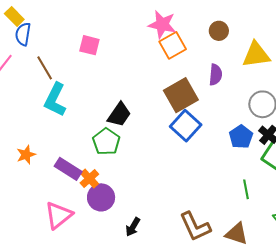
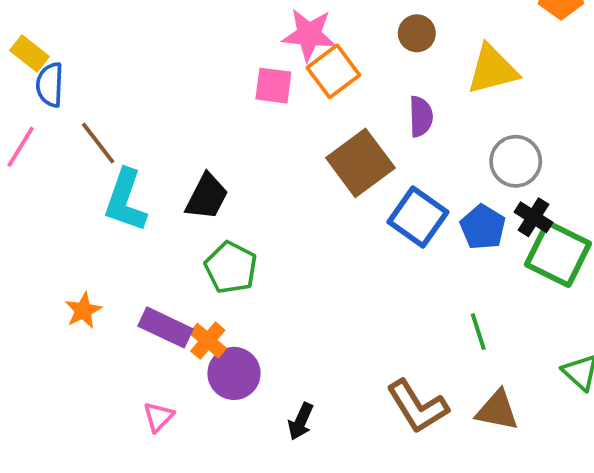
pink square: (89, 45) -> (273, 86), moved
black trapezoid: (119, 115) -> (207, 197), moved
blue square: (186, 126) -> (418, 217), moved
green line: (246, 189) -> (478, 332), moved
pink triangle: (59, 215) -> (158, 417), size x0.6

